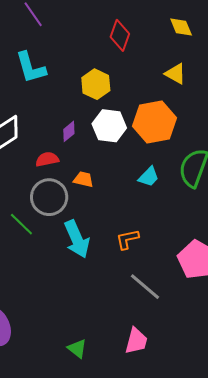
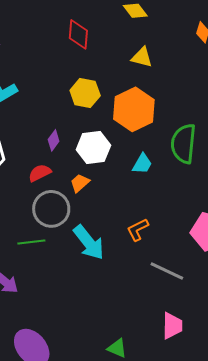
yellow hexagon: (96, 84) -> (85, 93), moved
white hexagon: (109, 126) -> (93, 147), moved
orange trapezoid: (83, 179) -> (80, 183), turned -40
green line: (21, 224) -> (31, 242), turned -36

